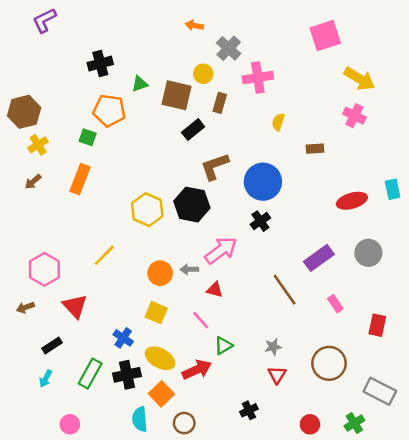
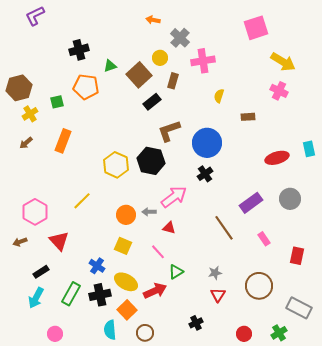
brown square: (177, 95) -> (139, 75), turned 35
green square: (88, 137) -> (57, 102), moved, turned -32
cyan arrow: (46, 379) -> (36, 298), size x1.5

